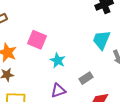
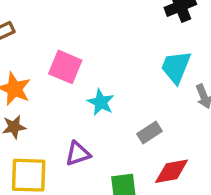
purple triangle: (58, 91) -> (78, 154), moved

